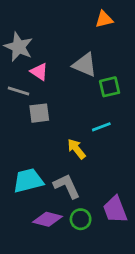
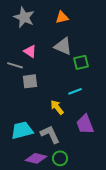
orange triangle: (104, 19) -> (62, 17), moved
gray star: (19, 47) -> (24, 17), moved
purple trapezoid: (115, 210) -> (85, 124), moved

